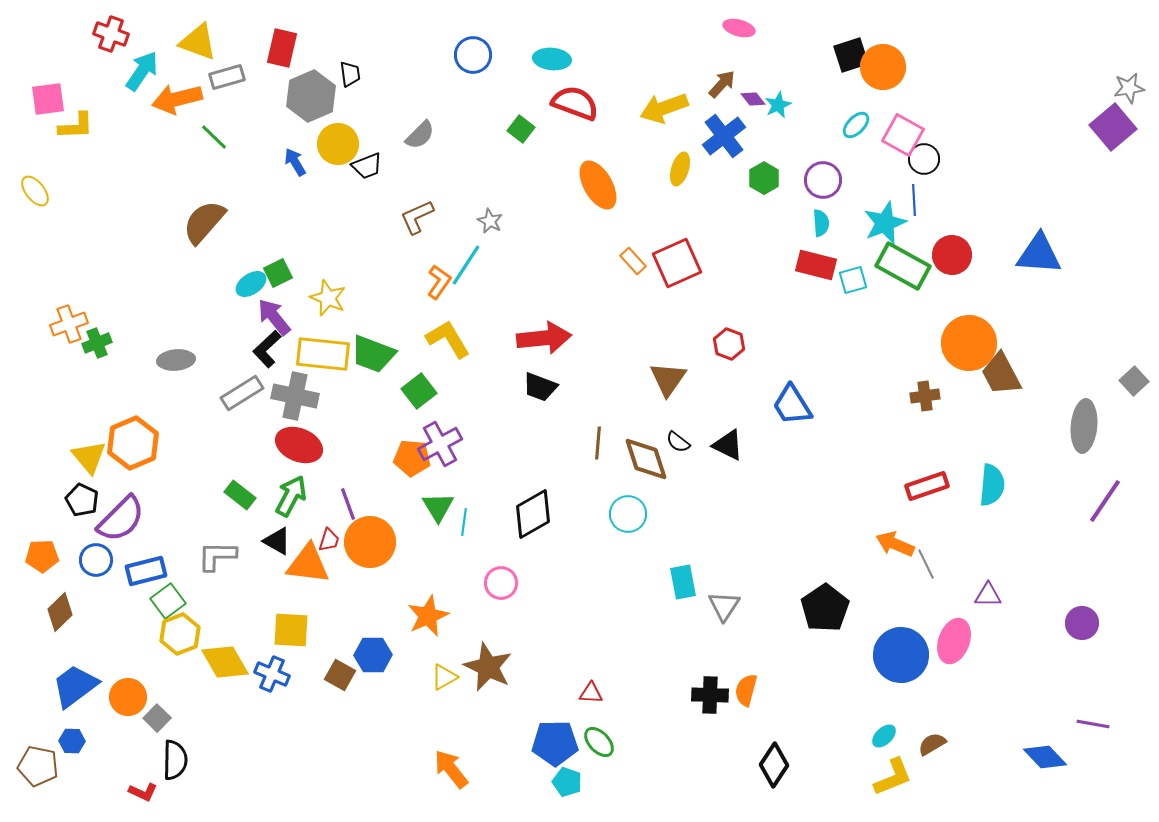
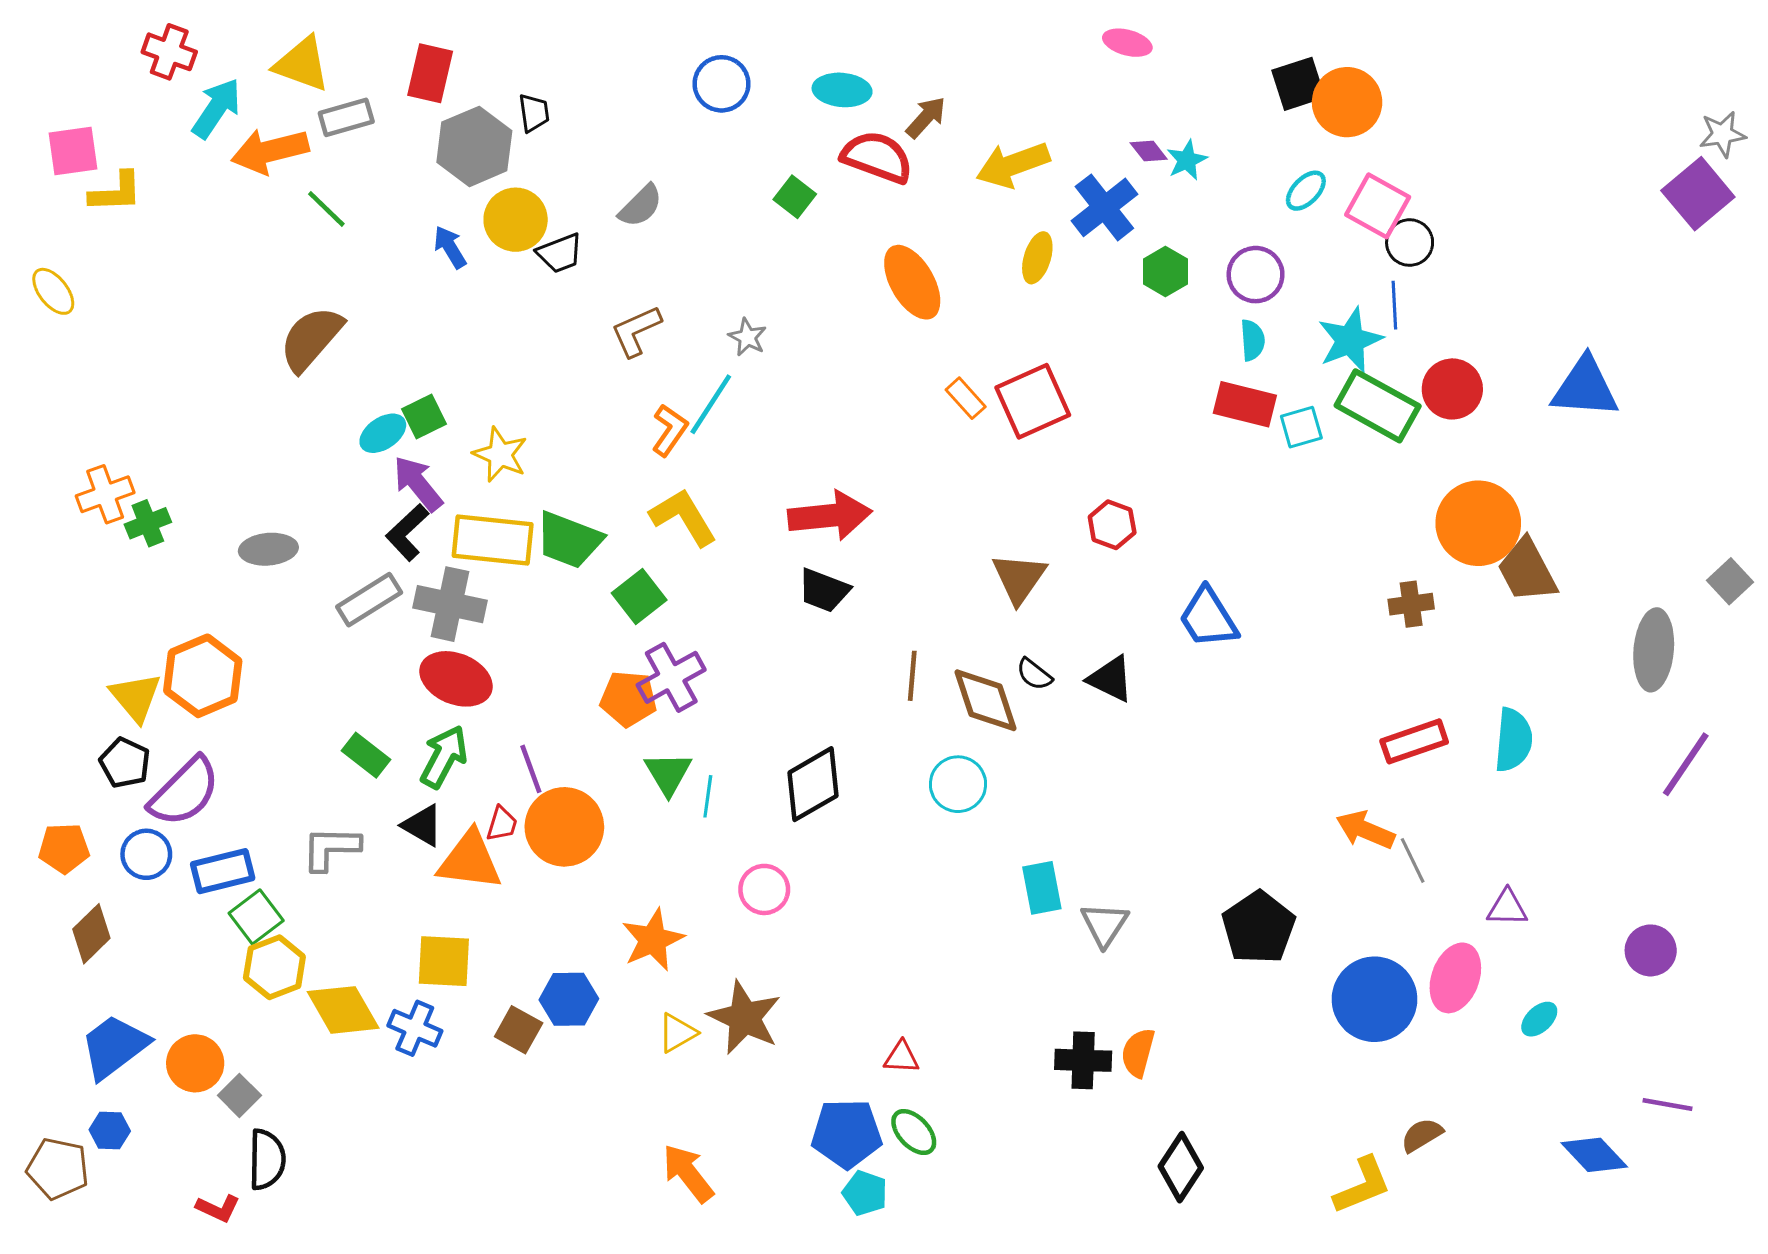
brown arrow: (722, 84) -> (926, 117), moved
cyan ellipse: (884, 736) -> (1539, 1019), moved

